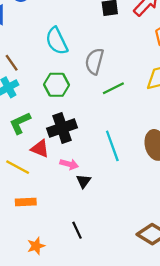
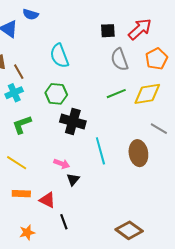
gray semicircle: (94, 61) -> (120, 60), moved, turned -40
green line: (113, 88) -> (116, 94), moved
black cross: (62, 128) -> (73, 121), moved, turned 30
red triangle: (40, 149) -> (47, 200), moved

